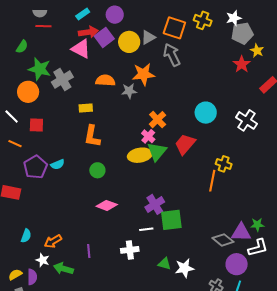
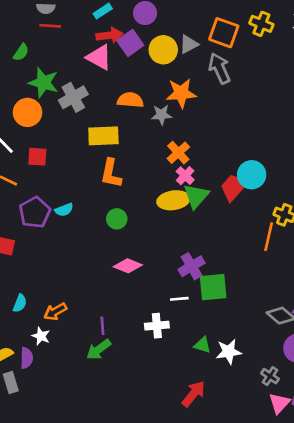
yellow rectangle: (86, 108) -> (103, 136), size x1.6
cyan circle: (206, 113) -> (252, 175), moved
orange cross: (158, 120) -> (178, 153), moved
green arrow: (63, 269) -> (99, 349), moved, turned -54

